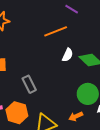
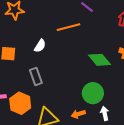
white semicircle: (68, 55) -> (40, 46), moved

